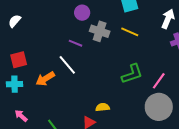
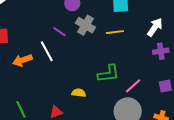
yellow line: (130, 32) -> (115, 32), turned -42
yellow semicircle: (103, 107) -> (79, 93), moved

